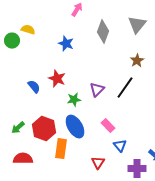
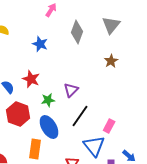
black line: (125, 88) -> (80, 116), moved
pink rectangle: (108, 126) -> (109, 126), moved, turned 72
red hexagon: (44, 129) -> (18, 114), moved
blue triangle: (120, 146) -> (94, 146), size x1.6

